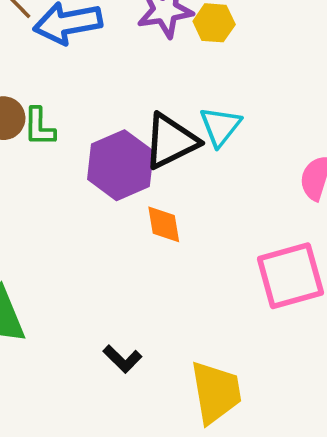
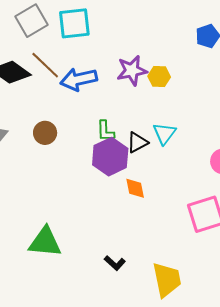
green L-shape: (39, 127) -> (105, 131), moved
black triangle: (171, 141) -> (137, 142), size x0.7

